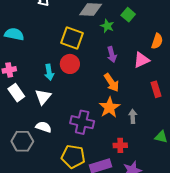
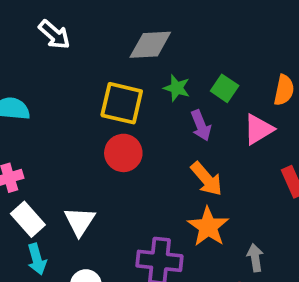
green square: (128, 15) -> (225, 88), moved
green star: (107, 26) -> (177, 88), moved
cyan arrow: (49, 72) -> (37, 259), moved
gray arrow: (133, 116) -> (255, 258), moved

